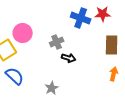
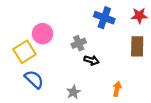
red star: (103, 14) -> (139, 16), moved
orange arrow: (114, 74) -> (117, 89), moved

